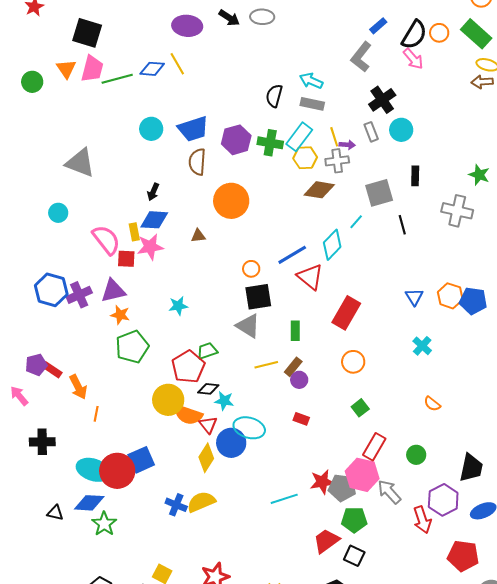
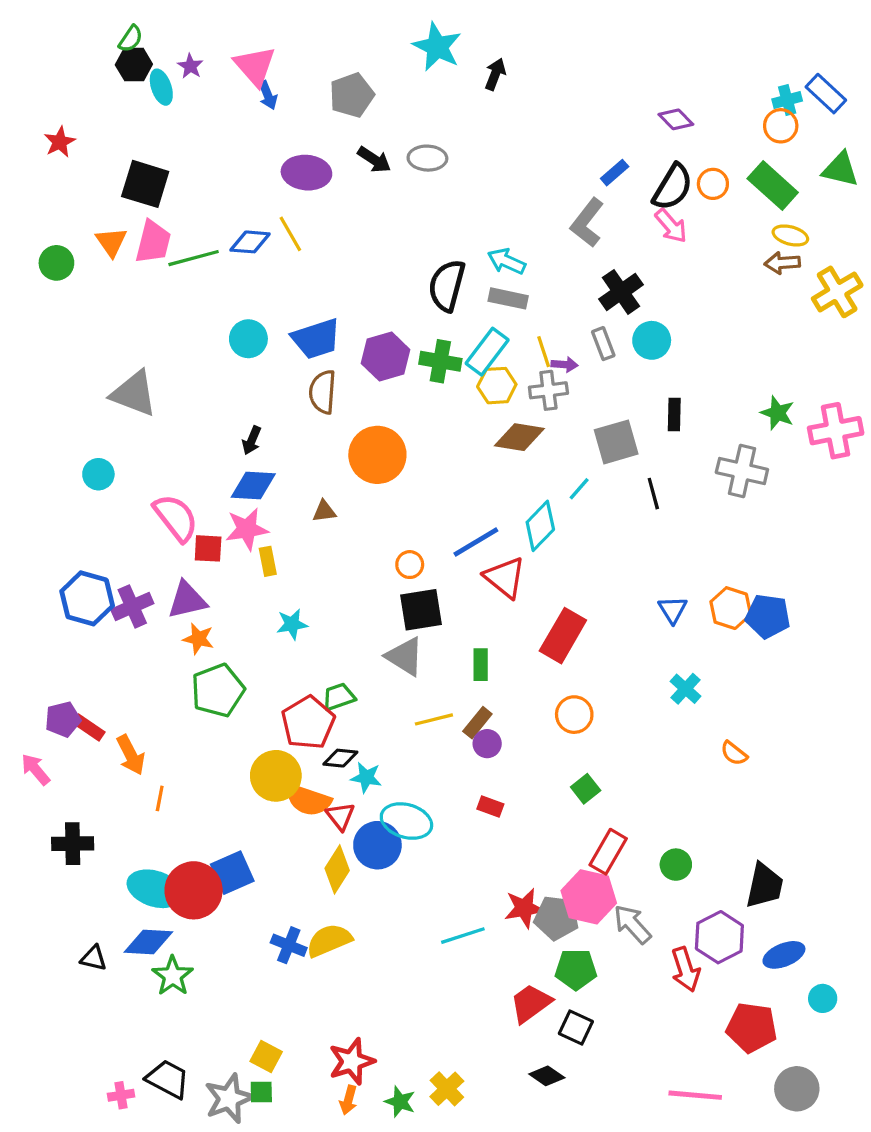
black semicircle: (274, 96) -> (447, 285), size x1.4
yellow rectangle: (134, 232) -> (268, 561), moved
orange semicircle: (432, 404) -> (734, 753), moved

